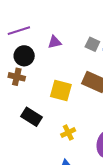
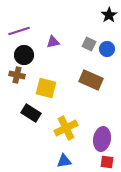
yellow square: (61, 90) -> (46, 88), moved
yellow cross: (68, 132) -> (66, 128), size x1.6

